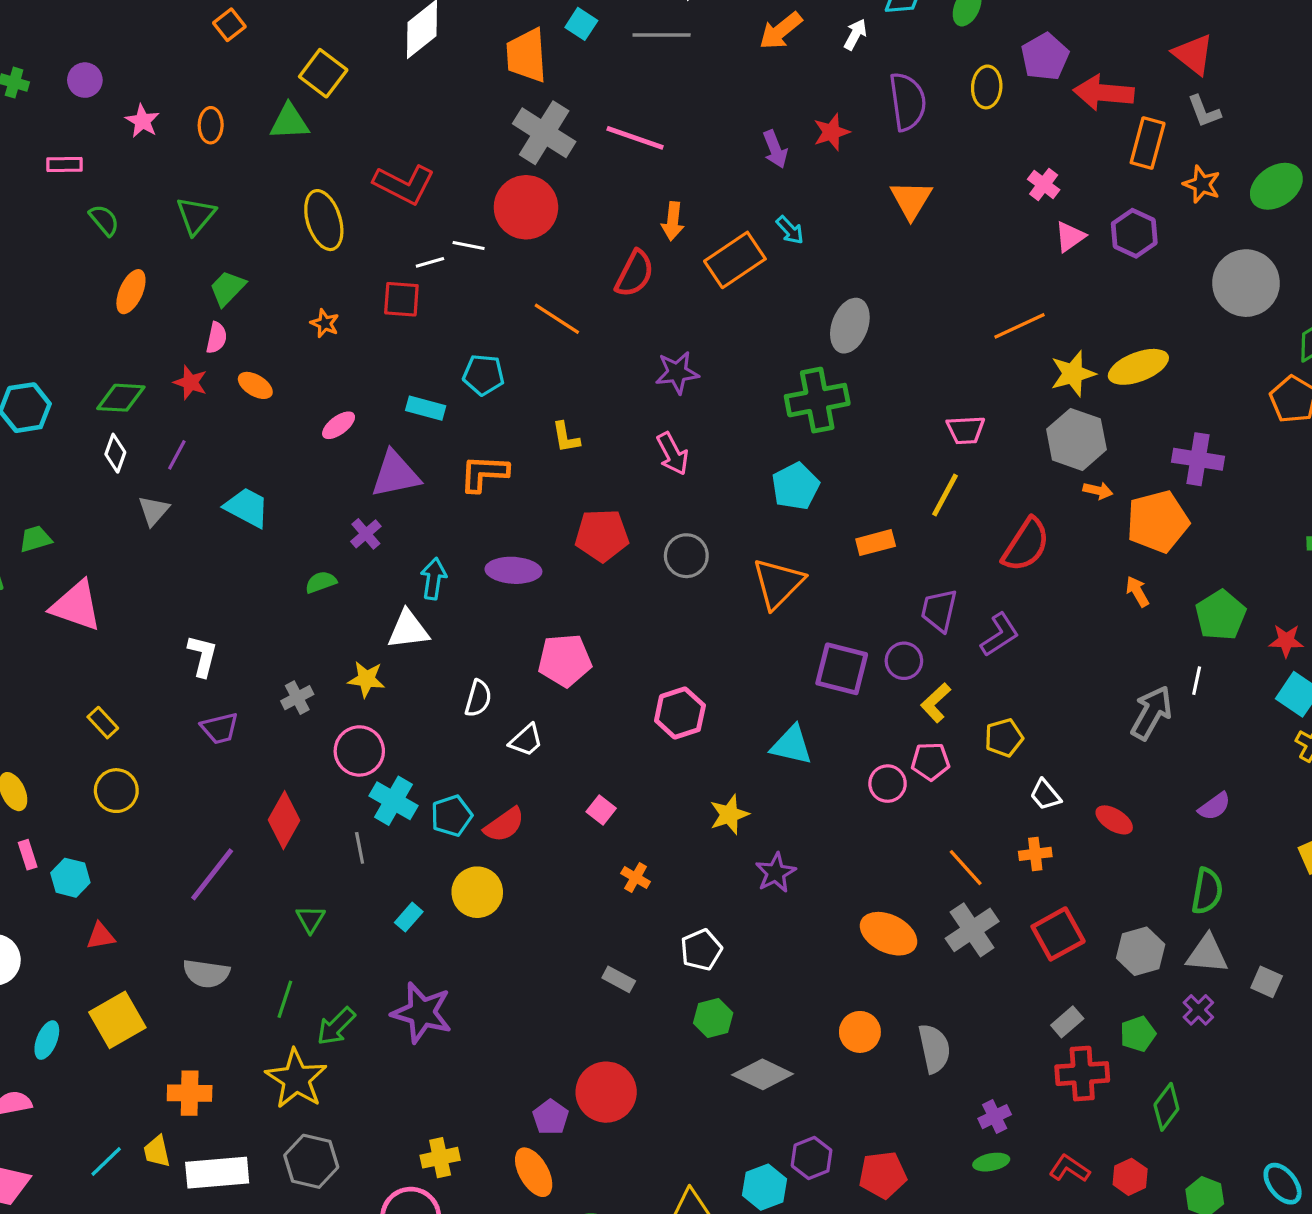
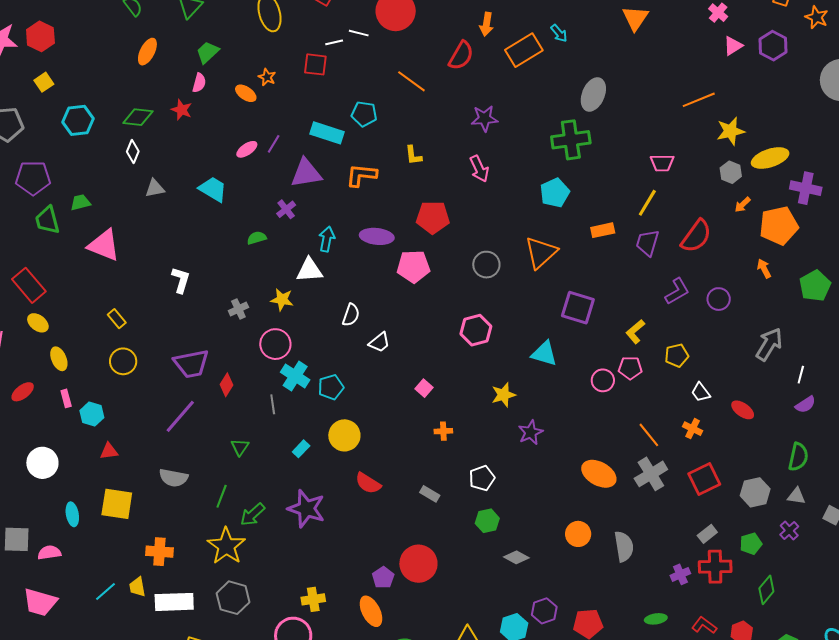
yellow ellipse: (1138, 367) -> (770, 158), moved
orange ellipse: (255, 385) -> (246, 93), moved
cyan rectangle: (426, 408) -> (327, 133), size x1.4
pink ellipse: (339, 425) -> (247, 149), moved
gray hexagon: (1076, 439) -> (731, 172), size x0.6
purple line: (177, 455) -> (274, 144), moved
orange arrow: (1098, 491) -> (743, 205), turned 120
gray triangle: (154, 511) -> (155, 188), turned 35
gray circle: (686, 556) -> (486, 265), moved
purple trapezoid: (939, 610) -> (647, 243), moved
pink pentagon: (565, 660) -> (413, 266), moved
purple circle: (904, 661) -> (719, 299), moved
white line: (1197, 681) -> (801, 375), moved
purple trapezoid: (220, 728) -> (191, 364), moved, size x1.5
red diamond: (284, 820) -> (227, 385), size x0.7
red semicircle: (504, 825) -> (368, 483), moved, turned 64
orange cross: (1035, 854) -> (693, 429), turned 30
orange cross: (636, 877) -> (443, 431), turned -36
gray triangle: (1207, 954) -> (796, 496), size x0.7
yellow square: (117, 1020) -> (117, 504), turned 36
cyan ellipse: (47, 1040) -> (72, 514), turned -35
gray diamond: (763, 1074) -> (516, 557), size x0.7
purple cross: (995, 1117) -> (680, 574), moved

